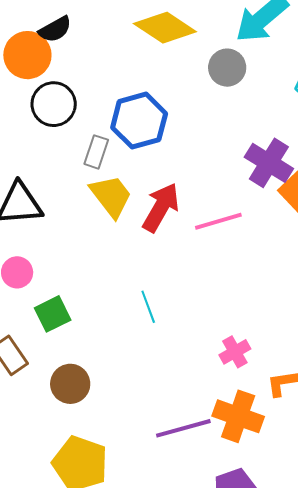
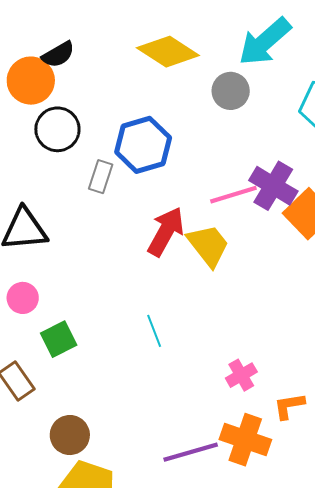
yellow trapezoid: (111, 196) -> (208, 245), moved
pink line: (218, 221) -> (233, 195), moved
brown circle: (70, 384) -> (70, 435), moved

